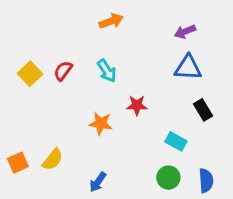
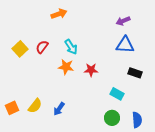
orange arrow: (111, 21) -> (59, 14), moved
black rectangle: (203, 110) -> (135, 73), turned -40
orange star: (101, 123) -> (66, 67), moved
blue arrow: (98, 182) -> (59, 109), moved

